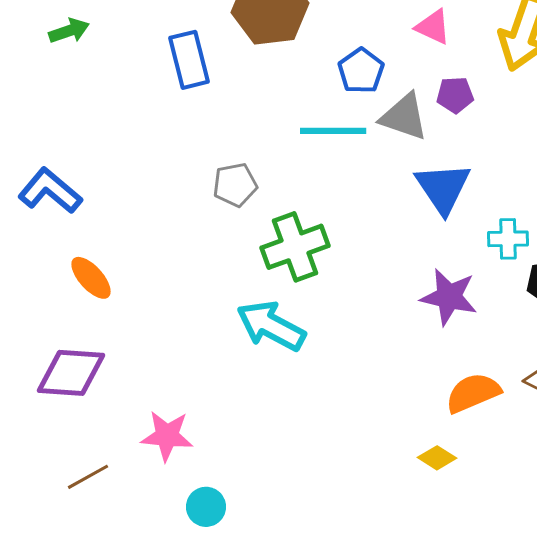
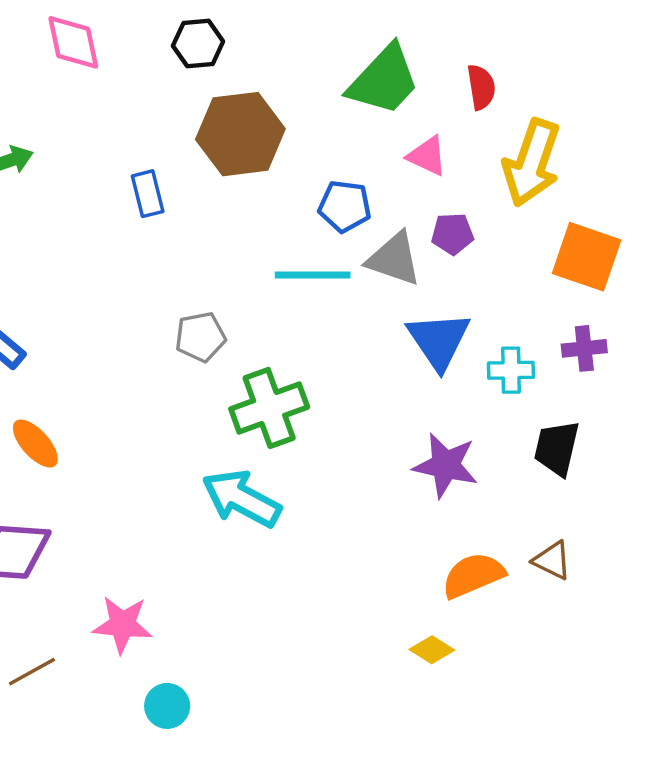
blue rectangle: (189, 60) -> (148, 194), size x0.7
blue pentagon: (361, 71) -> (345, 206), turned -30
cyan cross: (508, 239) -> (511, 370), moved

